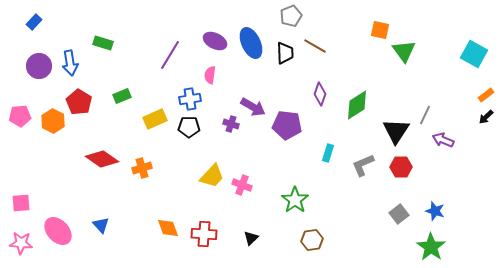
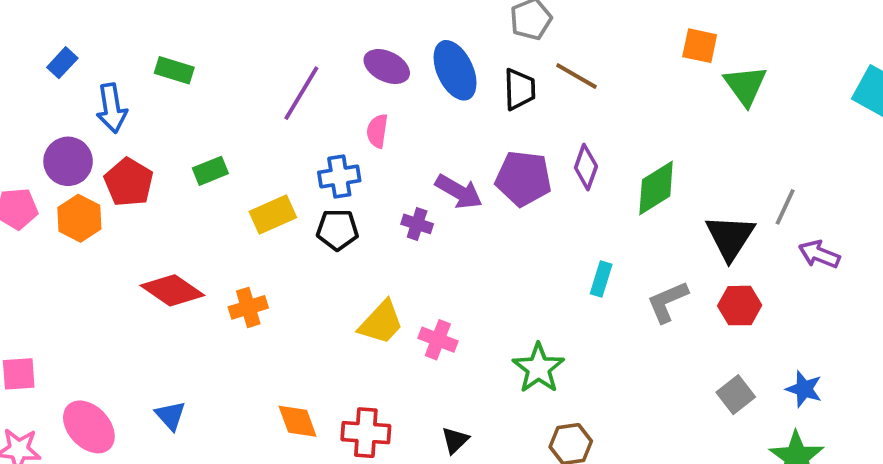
blue rectangle: (34, 22) -> (62, 63), moved
purple circle: (39, 66) -> (68, 161), moved
purple pentagon: (287, 125) -> (523, 178), moved

